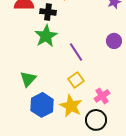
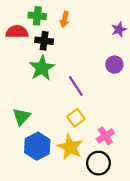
purple circle: (114, 41) -> (114, 65), moved

